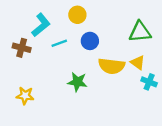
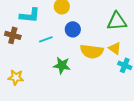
cyan L-shape: (41, 25) -> (30, 15), turned 45
cyan line: (59, 43) -> (46, 39), moved

